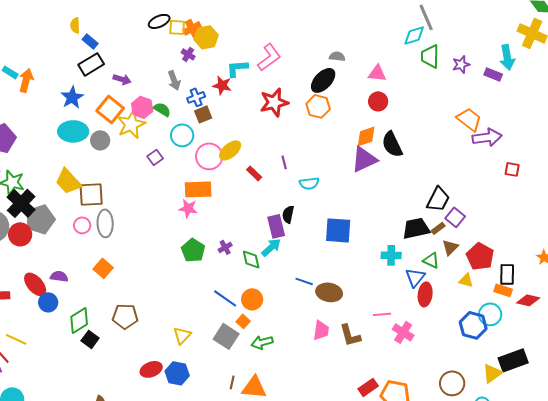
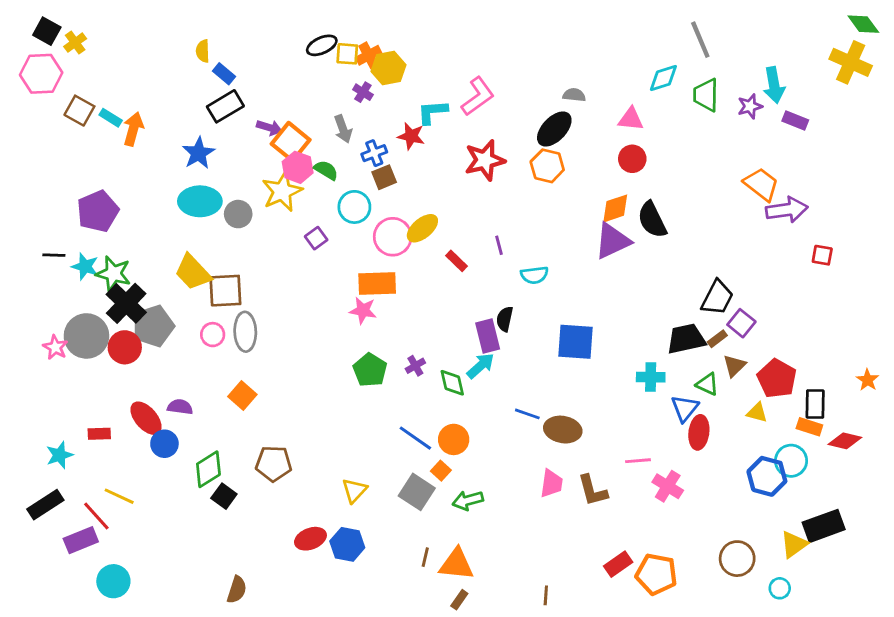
cyan diamond: (414, 35) -> (663, 78), moved
cyan arrow: (507, 57) -> (774, 85), moved
orange square: (110, 109) -> (291, 142), moved

